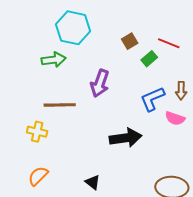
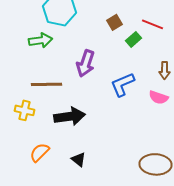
blue L-shape: (152, 99) -> (123, 84), moved
black arrow: (126, 138) -> (70, 116), moved
orange semicircle: (38, 176) -> (40, 152), moved

